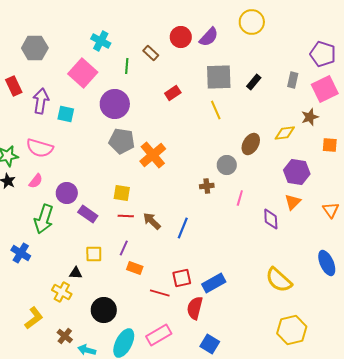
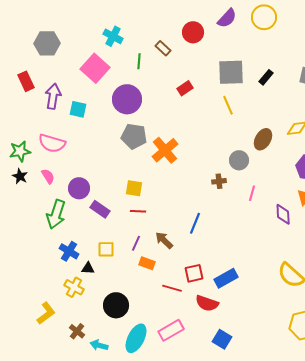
purple semicircle: (209, 37) -> (227, 18), moved
pink semicircle: (36, 181) -> (48, 176), turned -70
brown arrow: (152, 221) -> (164, 240), moved
blue cross: (21, 253) -> (69, 251), moved
red semicircle: (195, 308) -> (207, 303), turned -85

